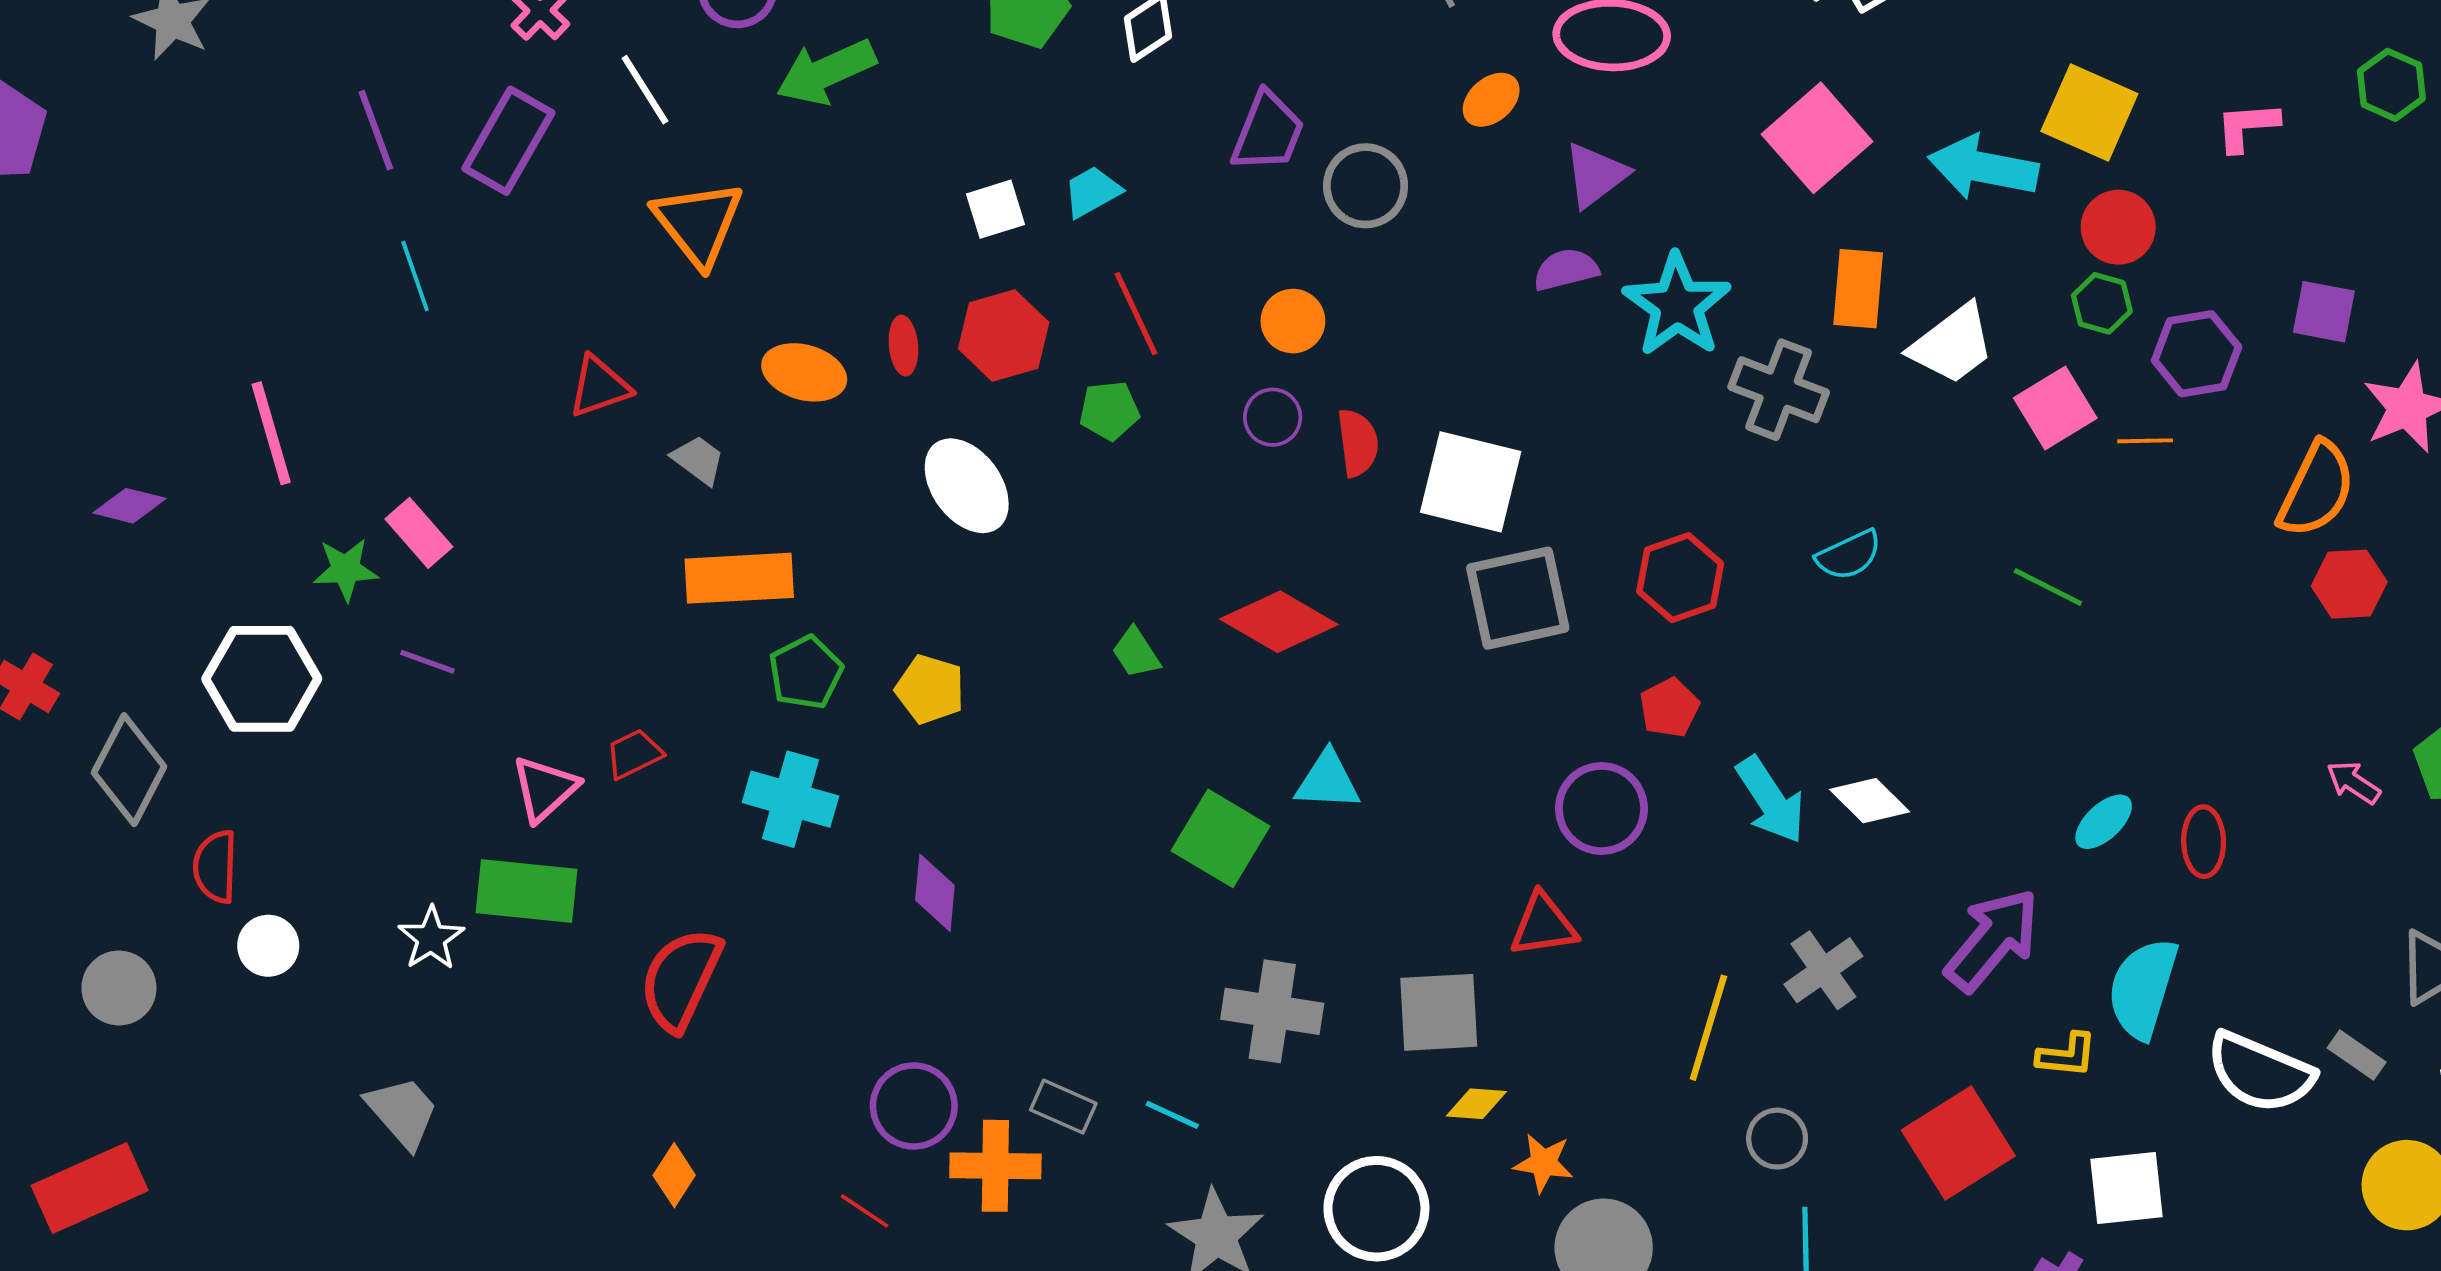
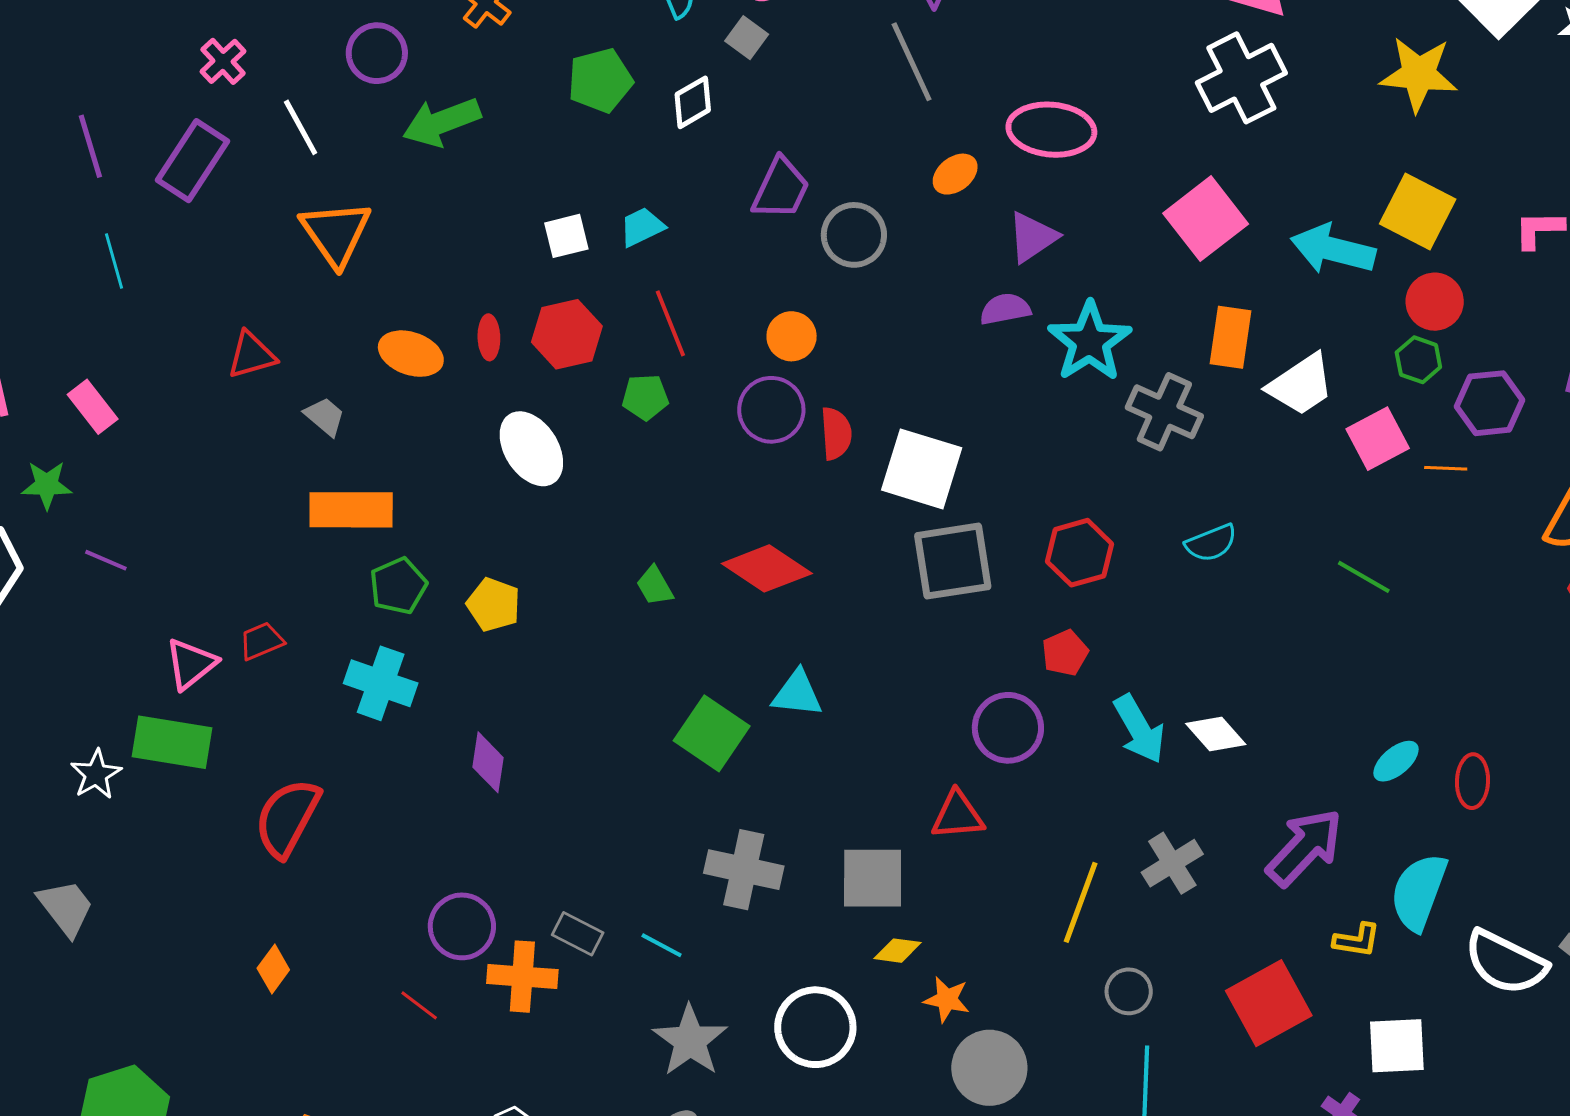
purple circle: (1273, 417) -> (771, 410), size x1.5
pink rectangle: (419, 533) -> (93, 407), moved

